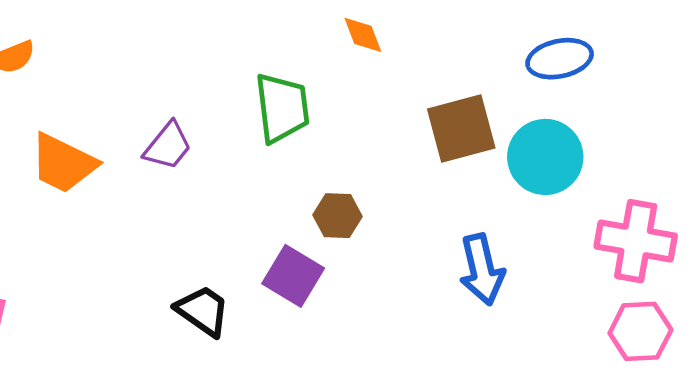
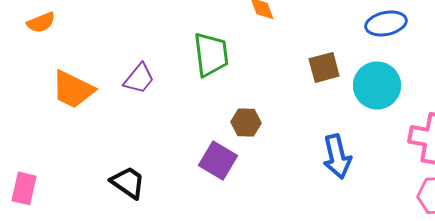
brown square: (461, 128) -> (324, 67), size x0.7
black trapezoid: (203, 311) -> (128, 182), moved

